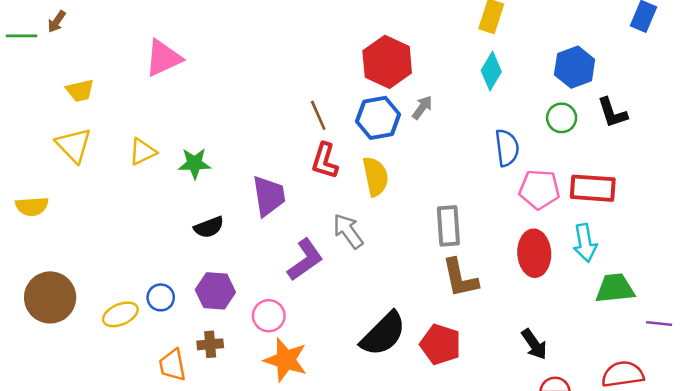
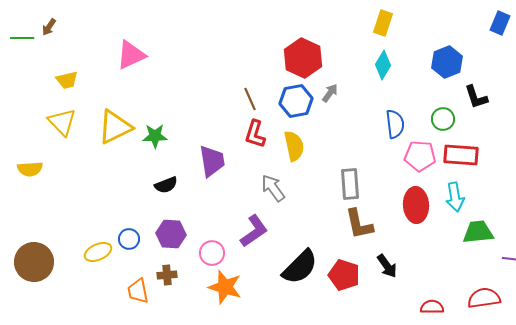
green circle: (562, 118) -> (443, 119), moved
yellow triangle: (143, 152) -> (115, 127), size x1.6
purple L-shape: (305, 260) -> (254, 231), moved
brown circle: (50, 297) -> (34, 262), moved
black arrow: (534, 344) -> (387, 266), moved

